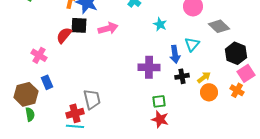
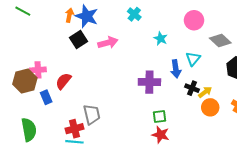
black square: (79, 25) -> (79, 39), turned -36
red semicircle: (64, 35) -> (63, 81), moved
pink cross: (39, 55) -> (38, 70), turned -35
black cross: (182, 76) -> (192, 88), moved, turned 32
brown hexagon: (26, 94) -> (25, 81), moved
green semicircle: (30, 114) -> (29, 130), size x1.6

